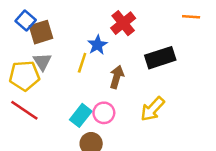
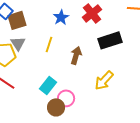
red cross: (123, 23) -> (92, 13), moved
blue star: (97, 45) -> (61, 17), moved
pink circle: (104, 113) -> (66, 98), moved

